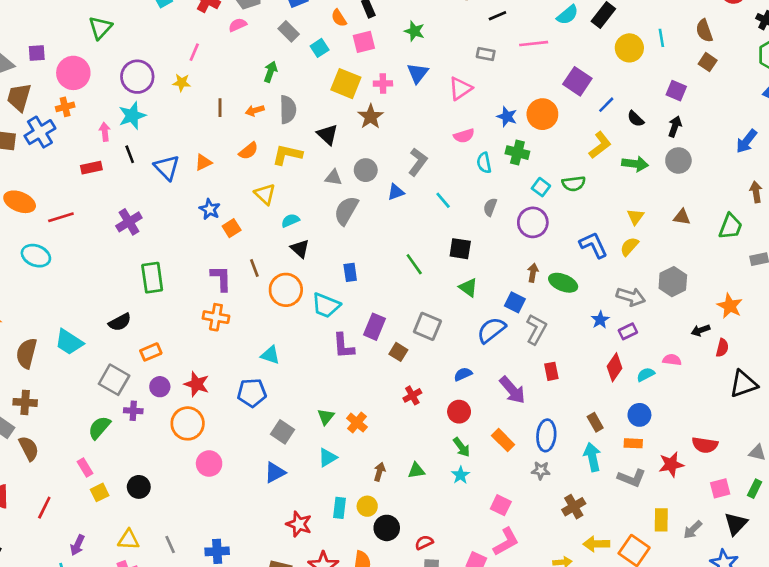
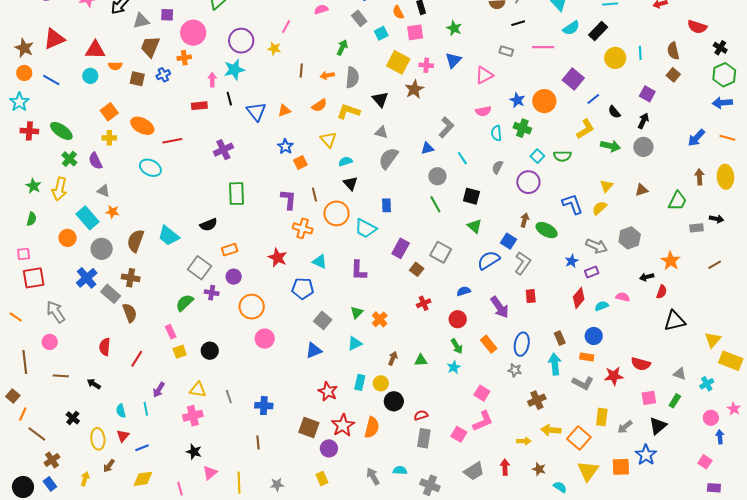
blue cross: (40, 132) -> (163, 75), size x0.6
gray circle: (366, 170) -> (437, 176), moved
brown triangle: (682, 217) -> (641, 190), turned -32
orange cross: (216, 317) -> (303, 228), moved
purple L-shape: (343, 346) -> (359, 270), moved
red star: (197, 384) -> (278, 258), moved

